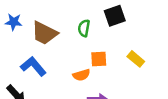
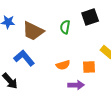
orange square: (99, 59) -> (89, 67), moved

